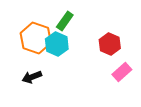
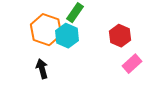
black arrow: (32, 77) -> (42, 69), turned 96

